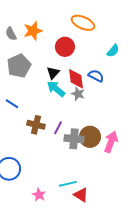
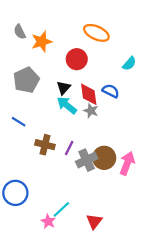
gray semicircle: (11, 34) -> (20, 32), moved
gray cross: (74, 139) -> (87, 160), turned -30
cyan line: (68, 184) -> (61, 209), moved, turned -30
red triangle: (81, 195) -> (94, 221), turned 35

